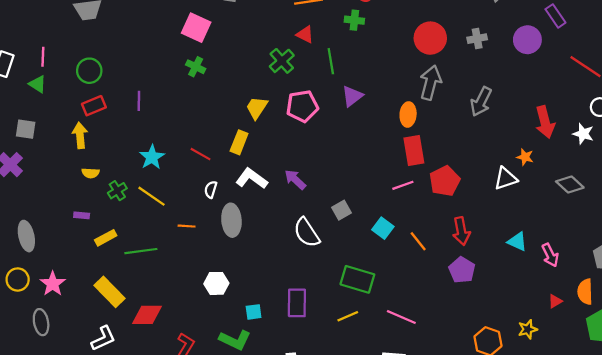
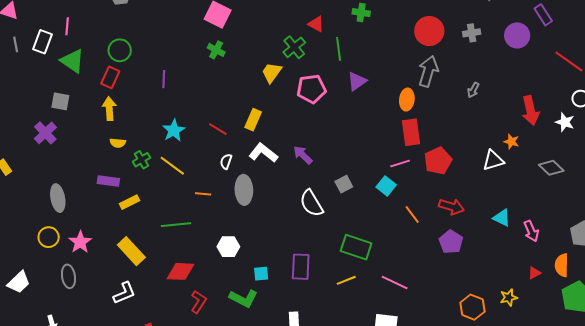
pink line: (43, 57) -> (67, 26), moved
green triangle: (38, 84) -> (72, 61), size x1.5
gray arrow: (481, 102) -> (473, 90), size x0.6
red rectangle: (94, 106) -> (110, 77), moved, turned -45
yellow trapezoid: (257, 108) -> (272, 73), moved
purple rectangle: (82, 215) -> (108, 181), size x1.5
cyan square: (383, 228) -> (386, 186), moved
red arrow: (461, 231) -> (452, 207), turned -65
green line: (141, 251) -> (176, 225), moved
red diamond: (147, 315) -> (181, 271), moved

